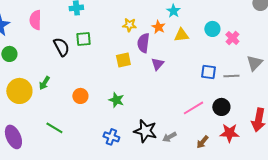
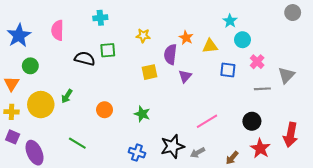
cyan star: (173, 11) -> (230, 21), moved
yellow star: (129, 25) -> (143, 36), moved
pink cross: (232, 38) -> (257, 62), moved
black semicircle: (61, 47) -> (85, 59), turned -48
blue square: (208, 72) -> (228, 70), moved
pink line: (193, 108) -> (207, 121), moved
black star: (145, 131) -> (172, 146), turned -30
red star: (229, 133) -> (260, 148), turned 30

